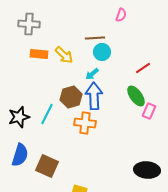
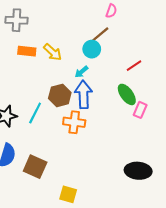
brown line: (95, 38) -> (100, 35), moved, turned -36

